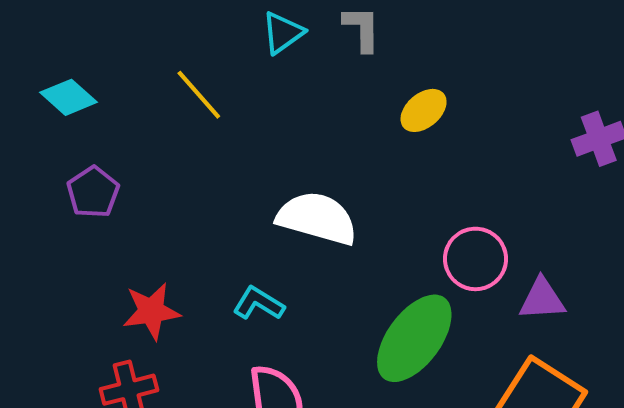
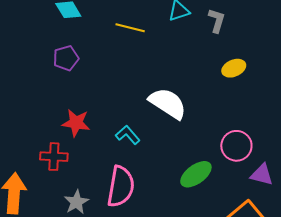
yellow line: (199, 95) -> (130, 28), turned -52
green ellipse: (414, 338) -> (196, 174), size x0.7

